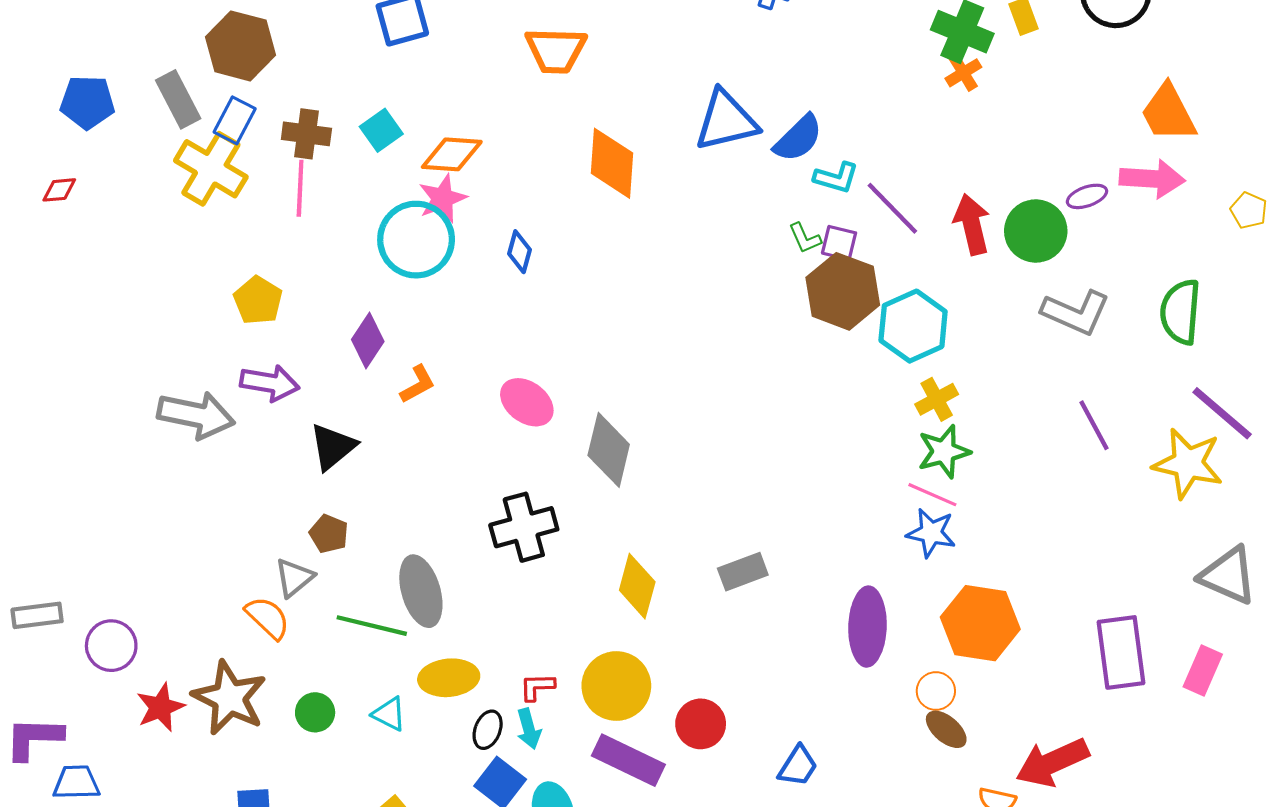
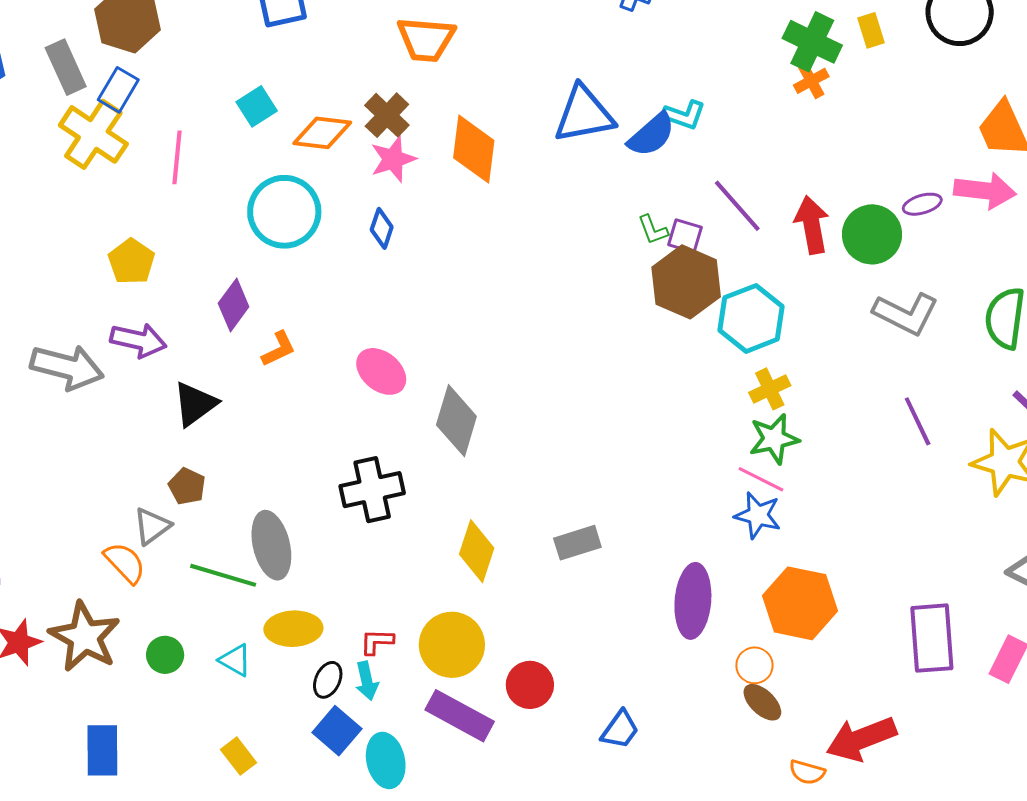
brown cross: (306, 134) -> (387, 115), moved, turned 33
cyan L-shape: (836, 178) -> (684, 115), moved
pink star: (442, 198) -> (393, 159), moved

